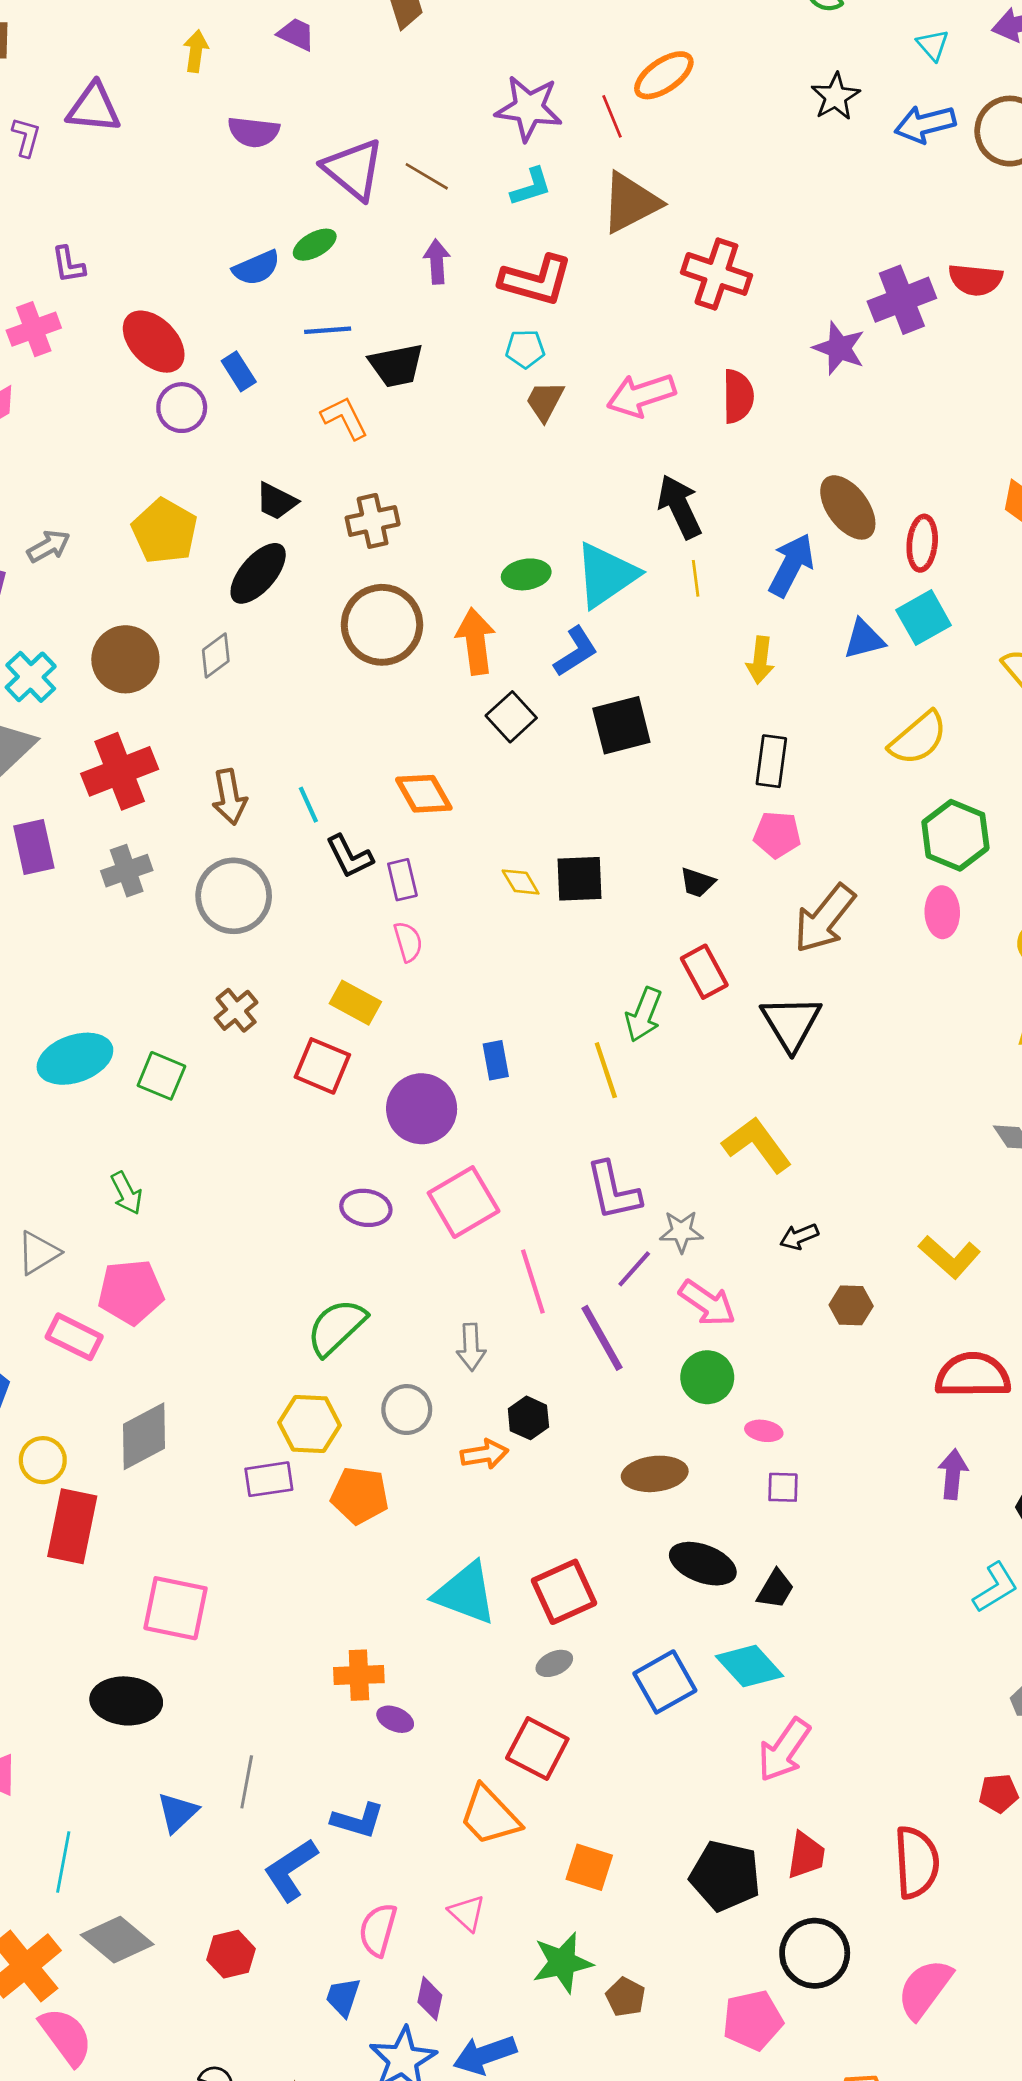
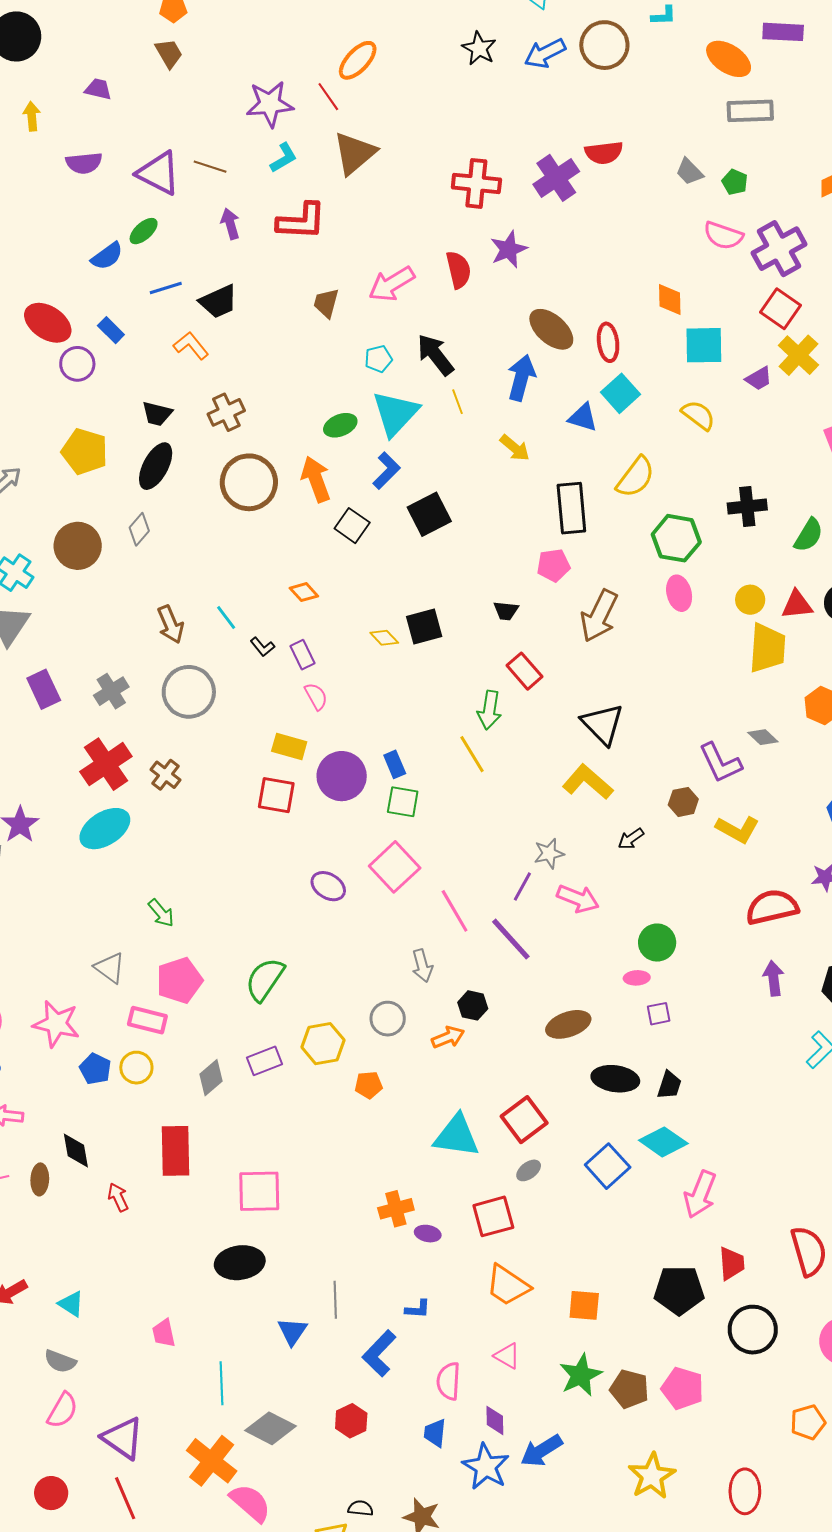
red cross: (716, 274) -> (476, 183), moved
purple star: (839, 348) -> (509, 249), moved, turned -30
cyan pentagon: (525, 349) -> (378, 359), moved
blue triangle: (864, 639) -> (583, 417), turned 44
yellow arrow: (760, 660) -> (515, 448), turned -44
black rectangle: (771, 761) -> (571, 508), moved, size x1.4
red cross: (120, 771) -> (106, 764), moved
orange diamond: (424, 794) -> (304, 592), size x0.7
black L-shape: (349, 856) -> (262, 647), size x0.7
brown cross: (236, 1010) -> (165, 775), moved
black triangle: (791, 1023) -> (603, 724), moved
green square: (161, 1076) -> (403, 802), moved
purple circle: (422, 1109) -> (342, 776), moved
purple L-shape: (613, 1191) -> (720, 763), moved
purple ellipse: (366, 1208) -> (328, 886), turned 36
gray triangle: (38, 1253) -> (110, 968), turned -40
brown hexagon: (851, 1305) -> (683, 802), moved
green semicircle: (336, 1327) -> (265, 979), moved
green circle: (707, 1377) -> (657, 943), moved
gray diamond: (144, 1436) -> (211, 1078), size x0.7
yellow circle: (43, 1460) -> (136, 1068), moved
purple rectangle: (269, 1479) -> (264, 1061), moved
orange pentagon: (360, 1495) -> (369, 1085), size x0.7
red square: (537, 1749) -> (493, 1216), moved, turned -30
blue L-shape: (358, 1820) -> (418, 1309), size x0.7
brown pentagon: (626, 1997) -> (629, 1389), size x1.4
pink pentagon: (753, 2020) -> (683, 1388), moved, turned -30

